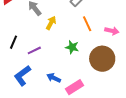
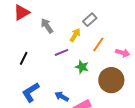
yellow arrow: (51, 23) -> (75, 35), moved
orange line: (87, 24) -> (98, 44), turned 56
purple line: (34, 50) -> (62, 52), moved

